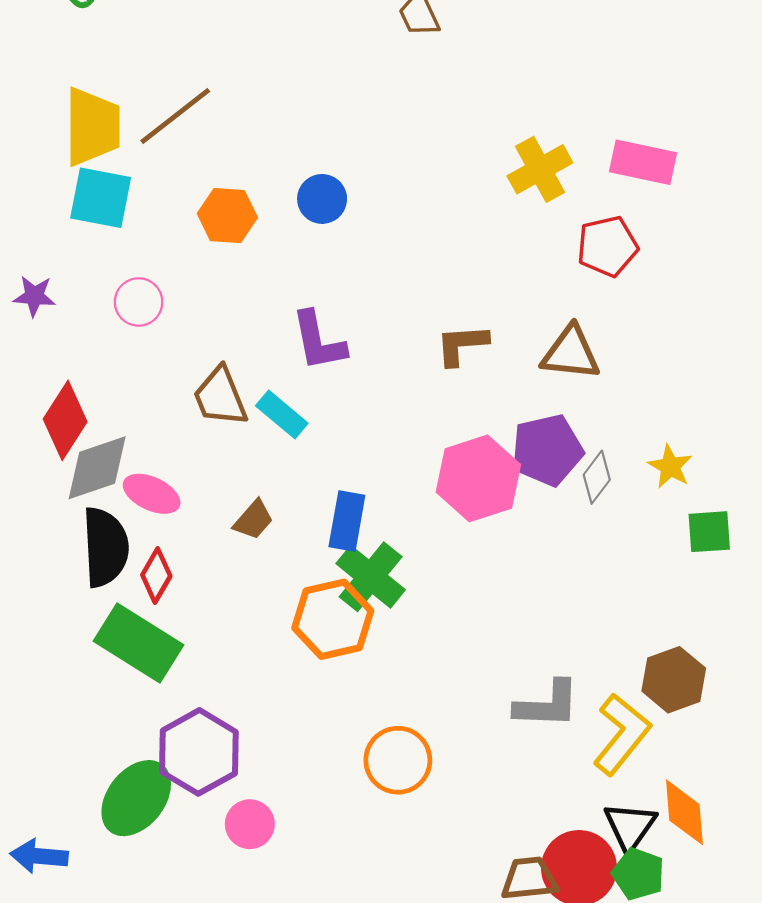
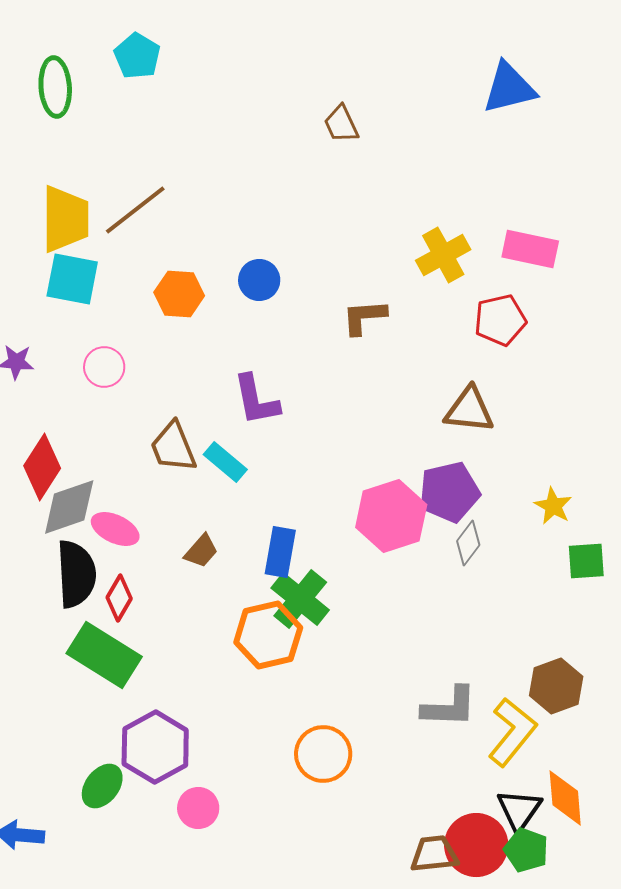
brown L-shape: (462, 345) -> (364, 317), moved
gray diamond: (597, 477) -> (468, 543), moved
green ellipse: (136, 798) -> (102, 786), size x0.7

